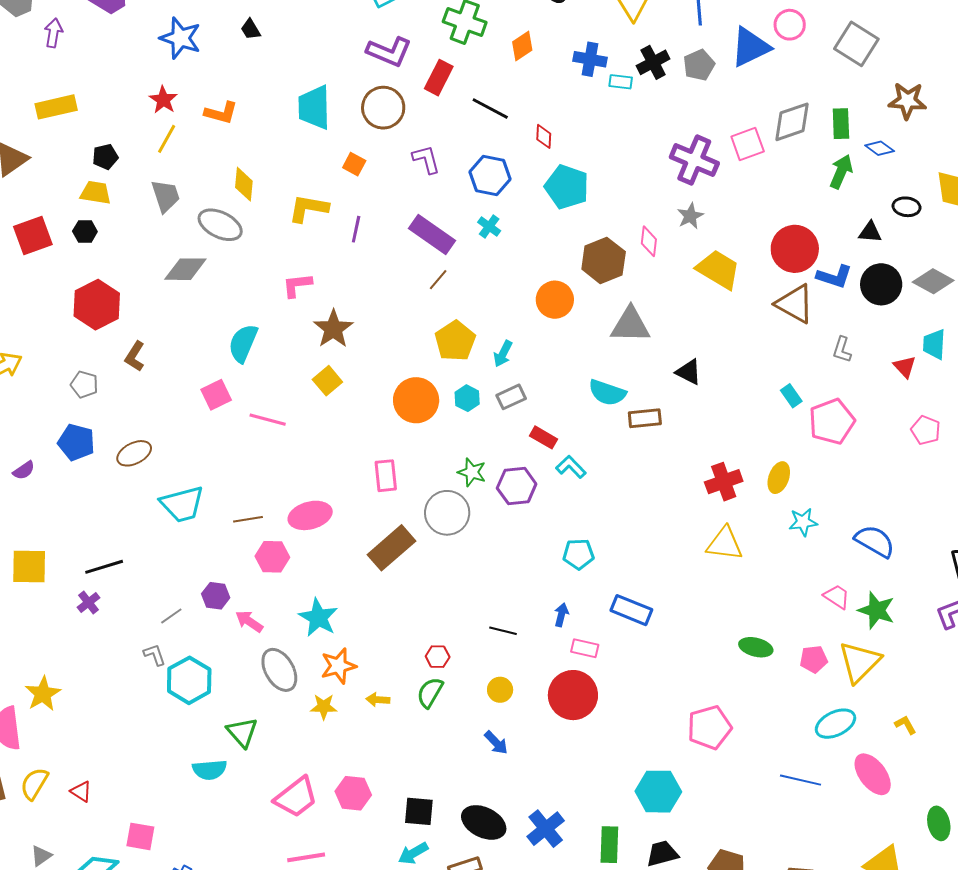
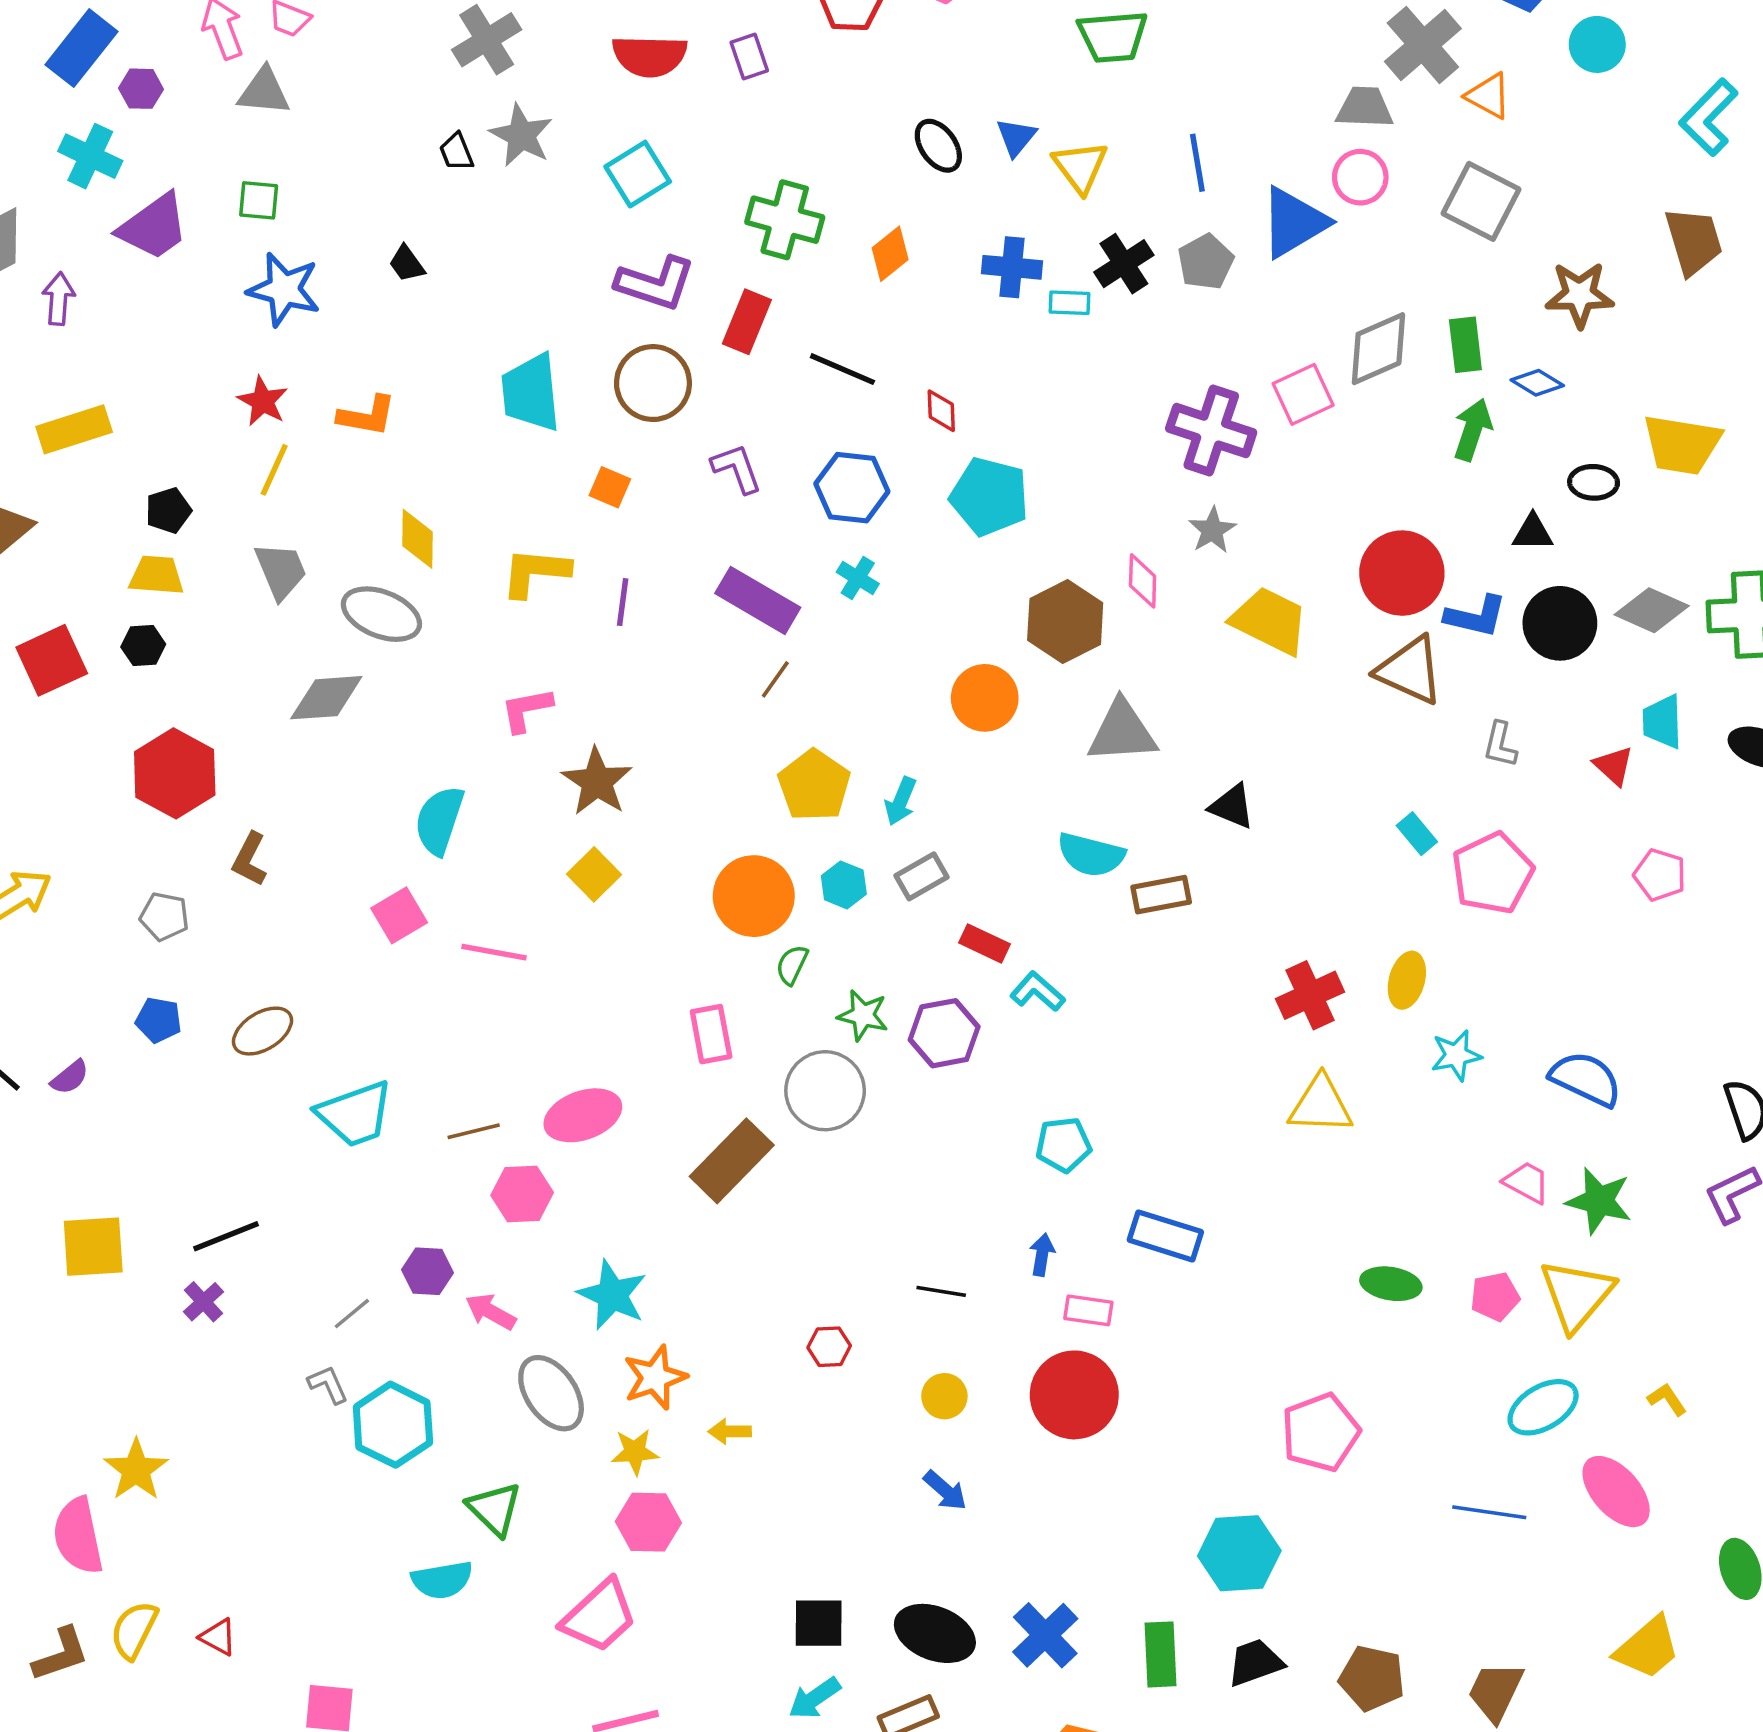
blue pentagon: (76, 442) -> (159, 1020), size x0.7
green semicircle: (430, 693) -> (792, 965), moved, size x0.7
pink hexagon: (353, 793) -> (648, 1522), moved

